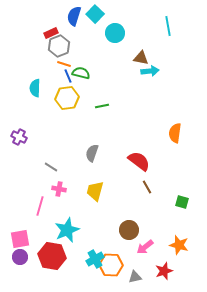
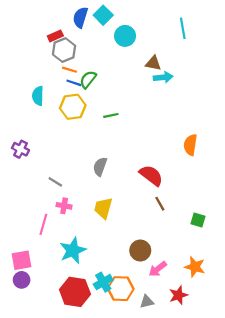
green semicircle: (81, 73) -> (88, 79), turned -66
blue line: (68, 76) -> (74, 83), turned -48
red hexagon: (52, 256) -> (75, 292), moved

